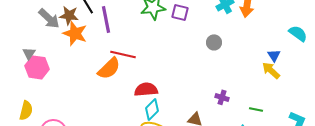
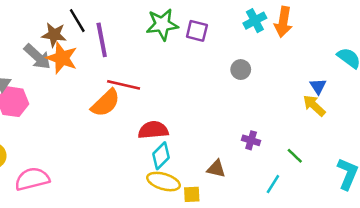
gray arrow: (49, 18) -> (37, 57), moved
green line: (256, 109) -> (295, 156), turned 32

